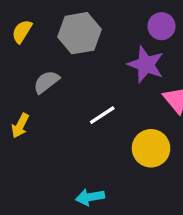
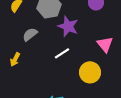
purple star: (146, 65) -> (68, 26), moved

